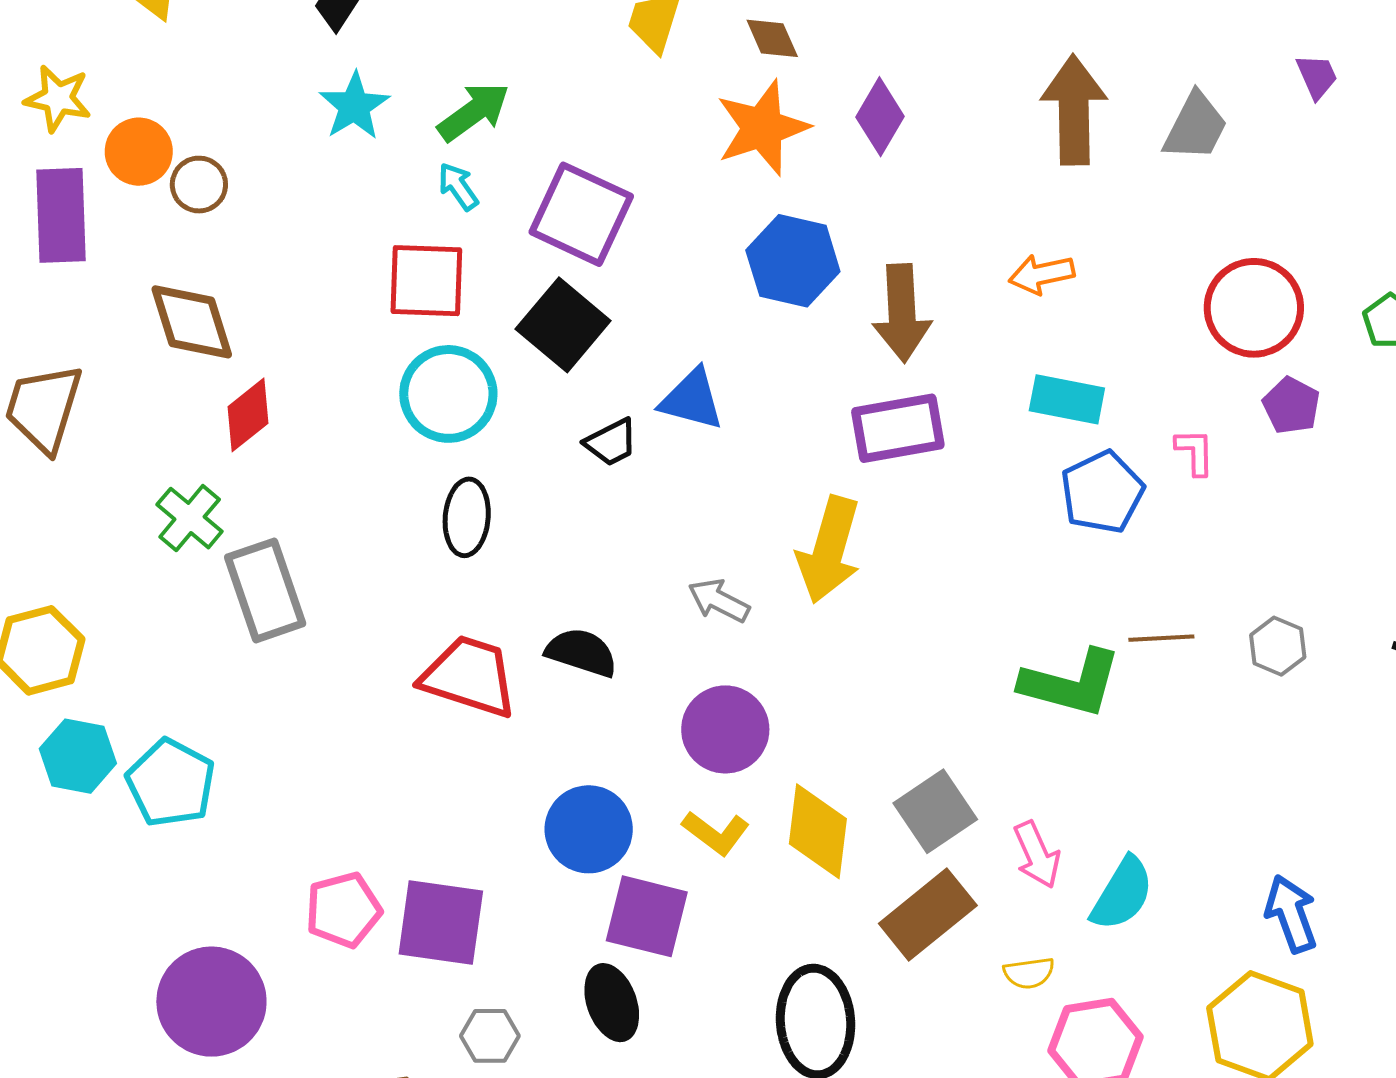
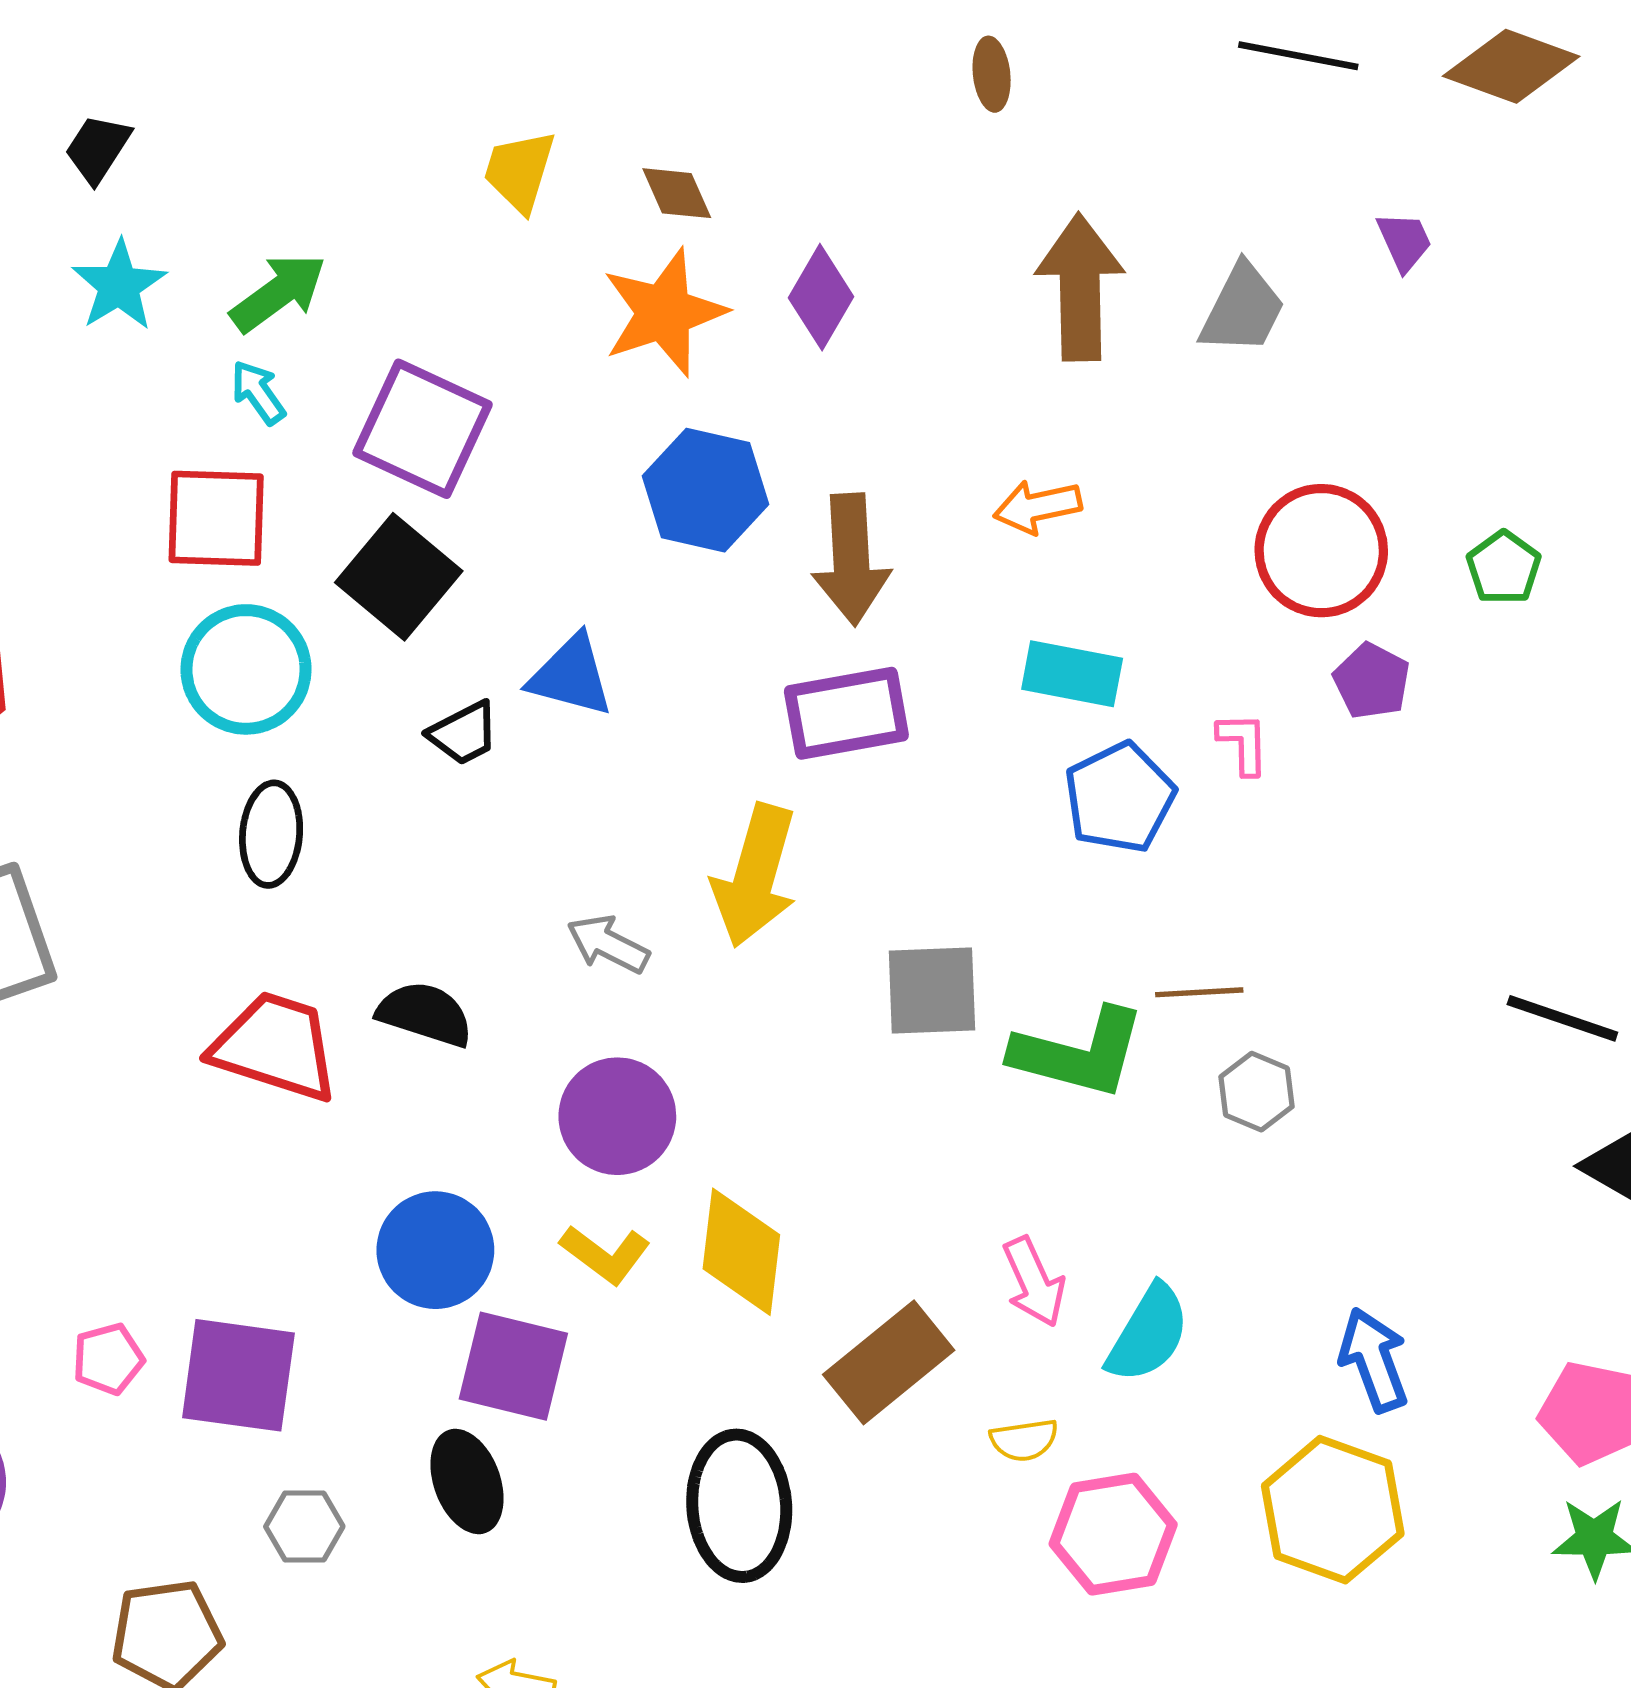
gray hexagon: (1278, 646) -> (1257, 1092), moved
gray square: (935, 811) -> (932, 991), moved, turned 32
pink pentagon: (343, 910) -> (108, 1359), size x0.7

